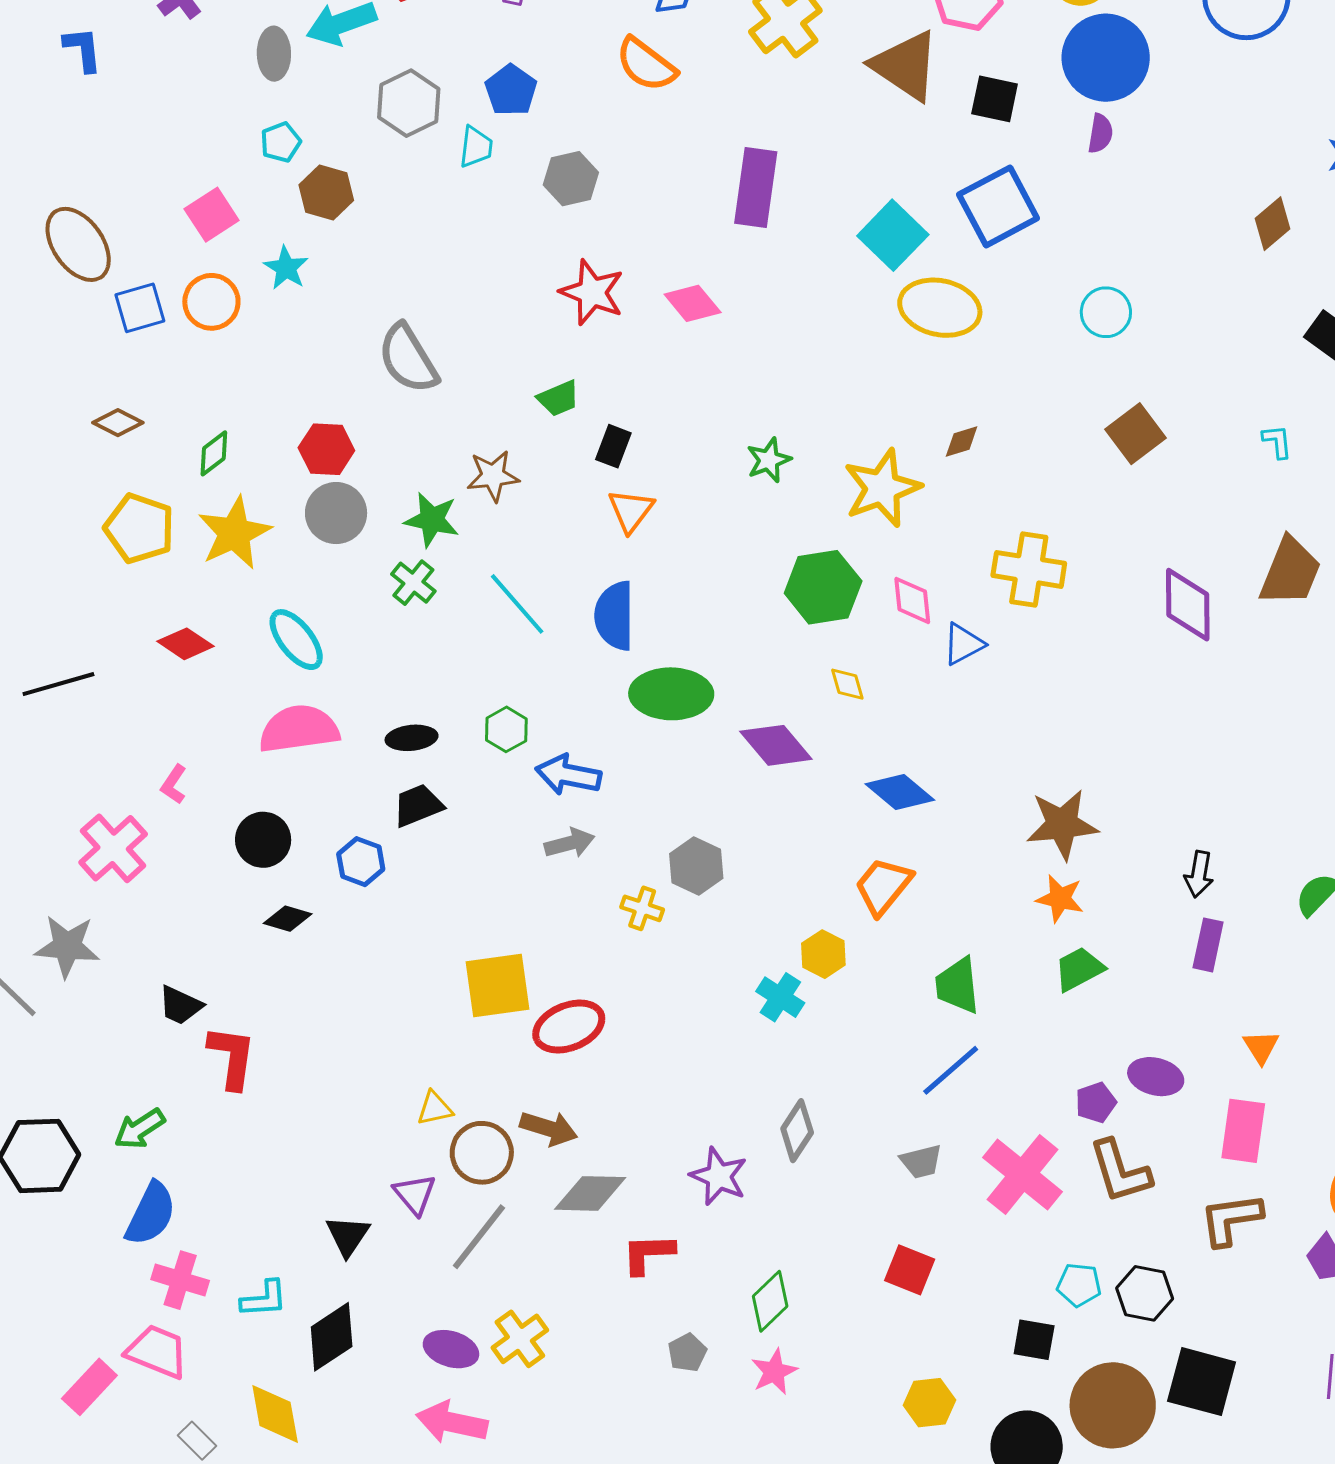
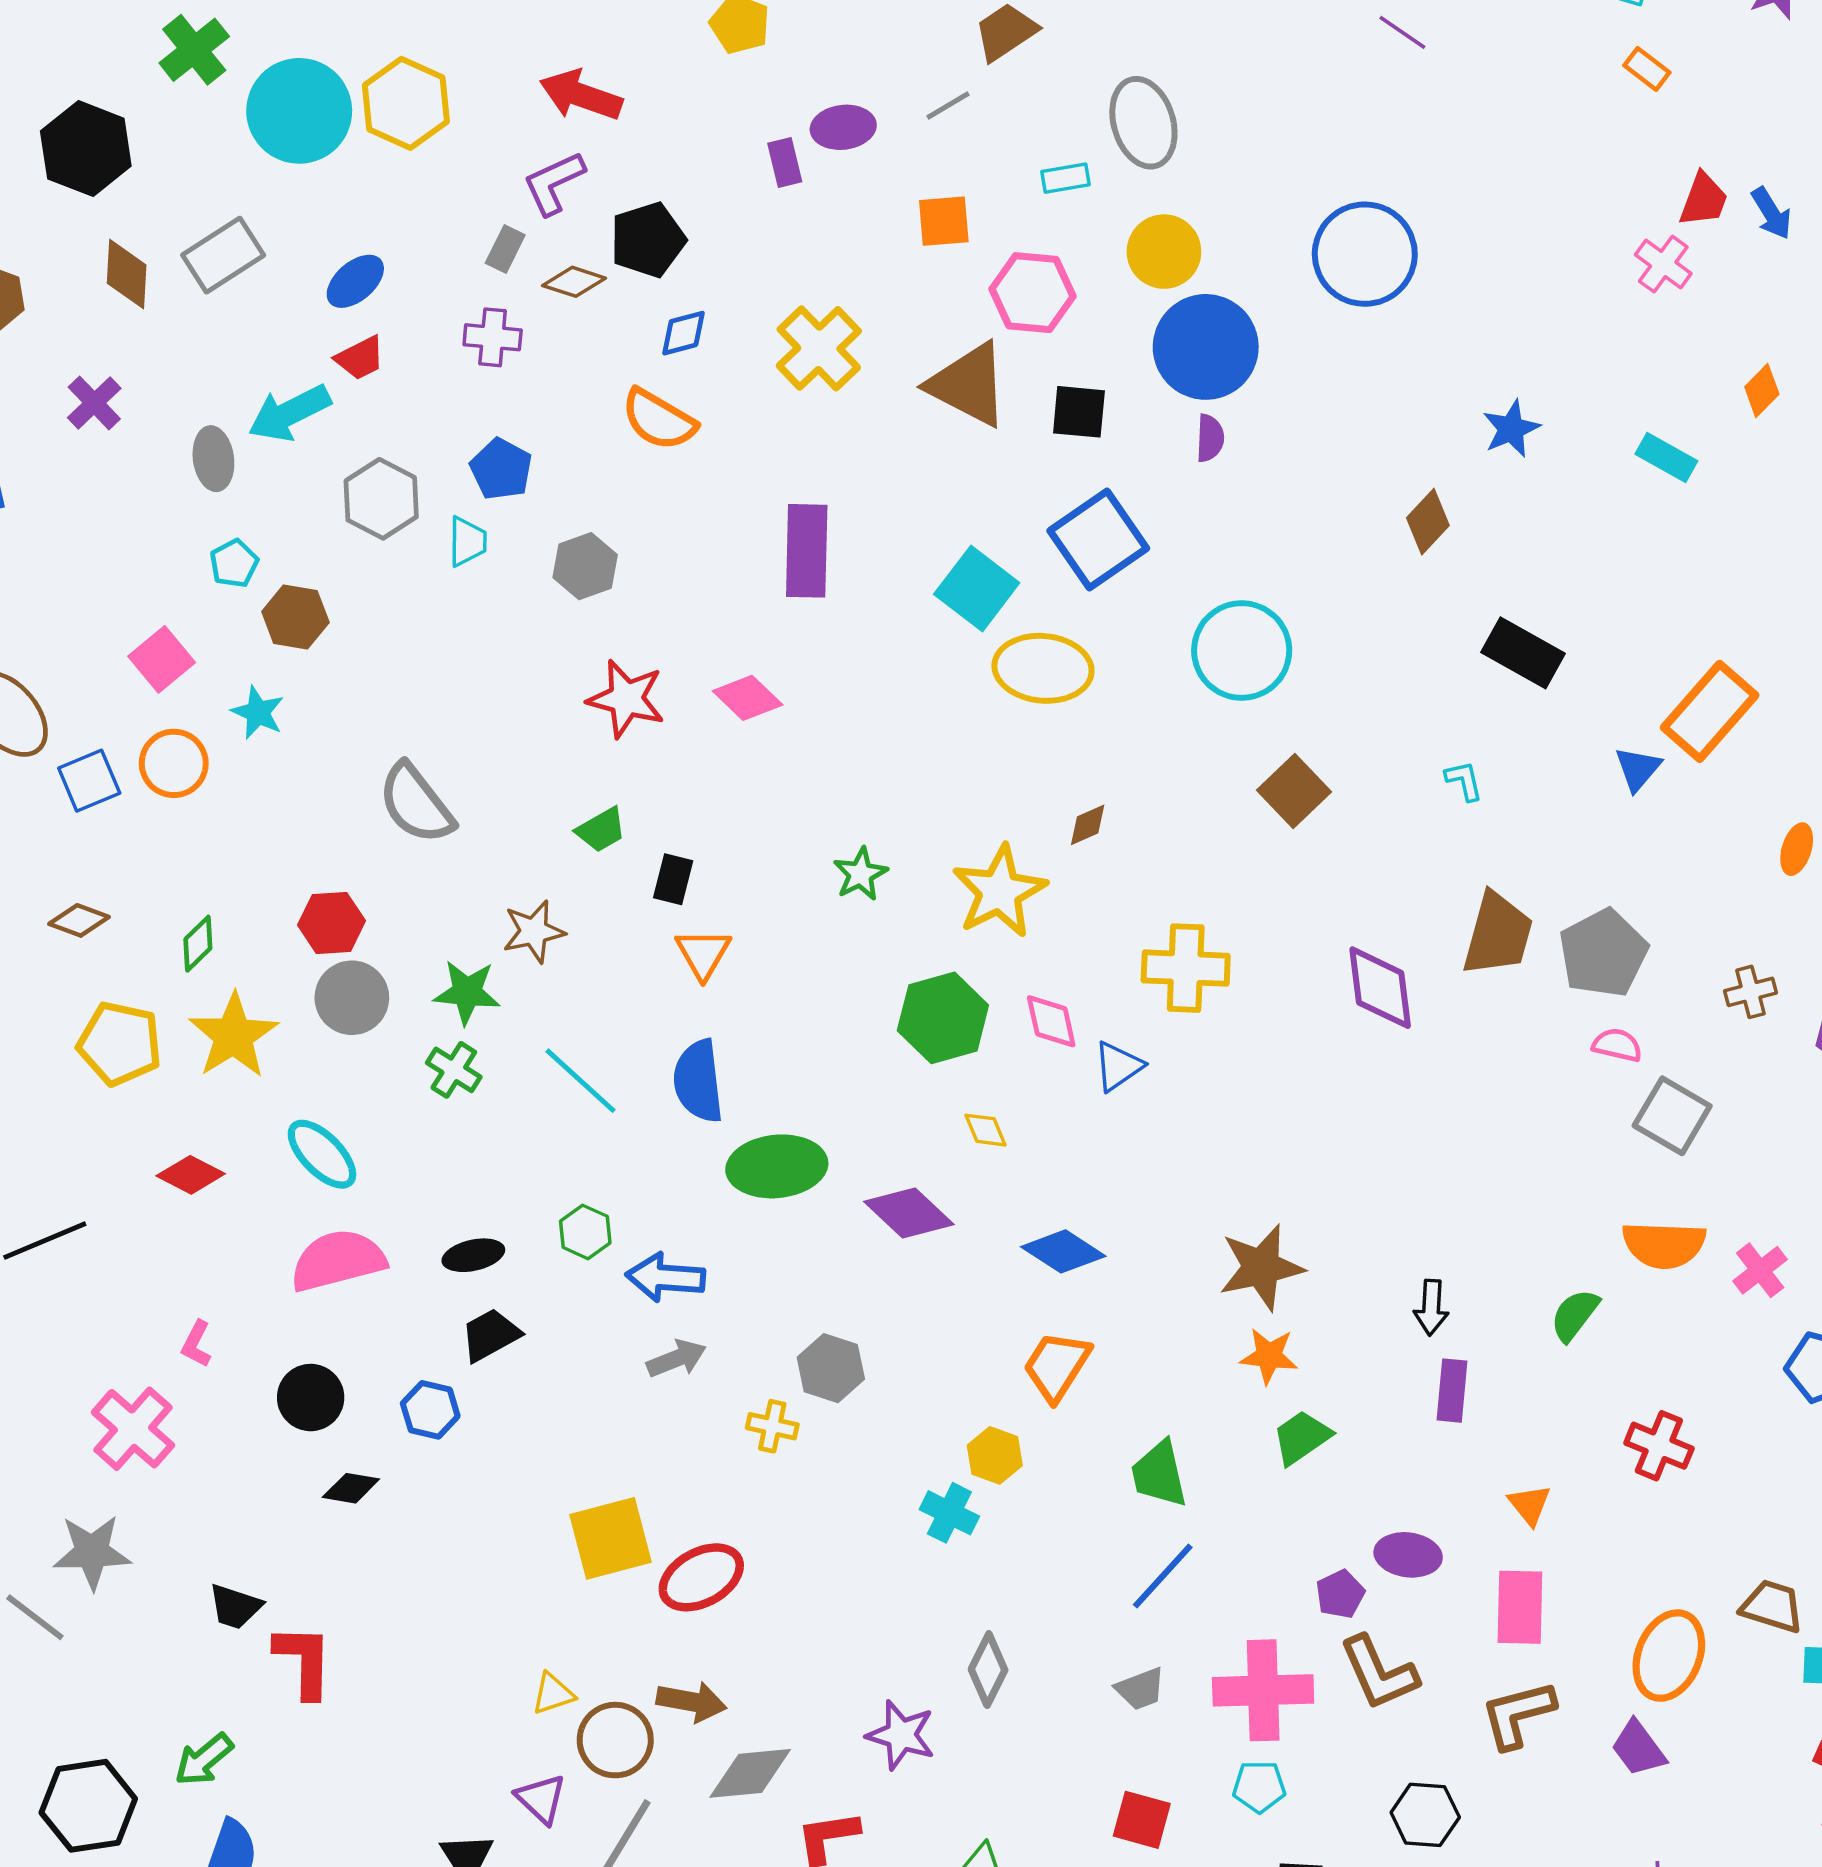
cyan circle: (1106, 312) -> (1242, 651), size x1.6
pink cross: (1023, 1175) -> (1263, 1690), turned -34
cyan pentagon: (1079, 1285) -> (1259, 1787), moved

